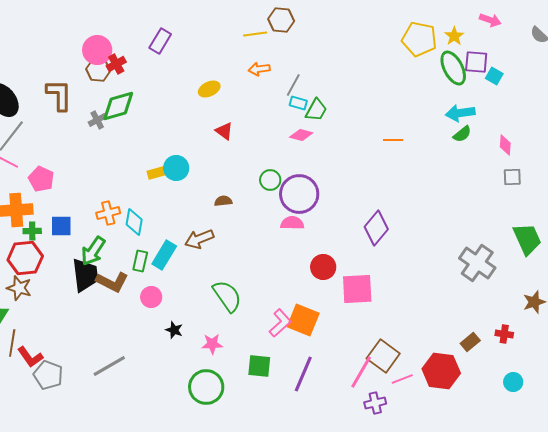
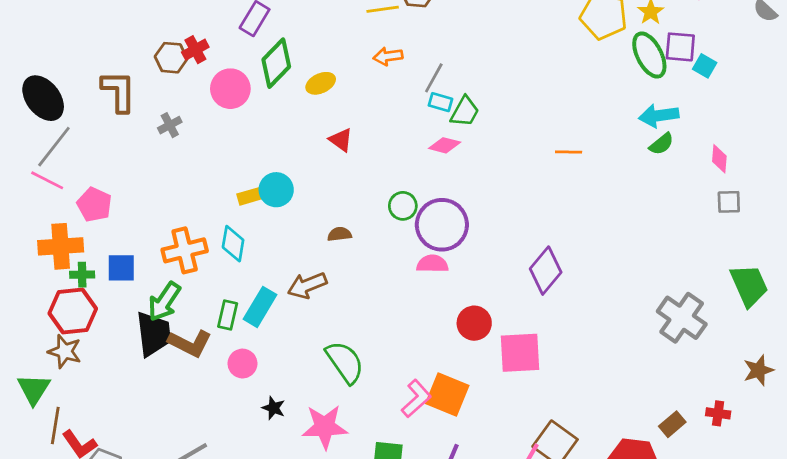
pink circle: (97, 50) -> (230, 89), moved
green diamond: (118, 106) -> (276, 63), moved, turned -30
orange cross: (108, 213) -> (185, 250), size x1.4
cyan diamond: (134, 222) -> (233, 244), moved
pink star: (212, 344) -> (325, 427), size x1.6

